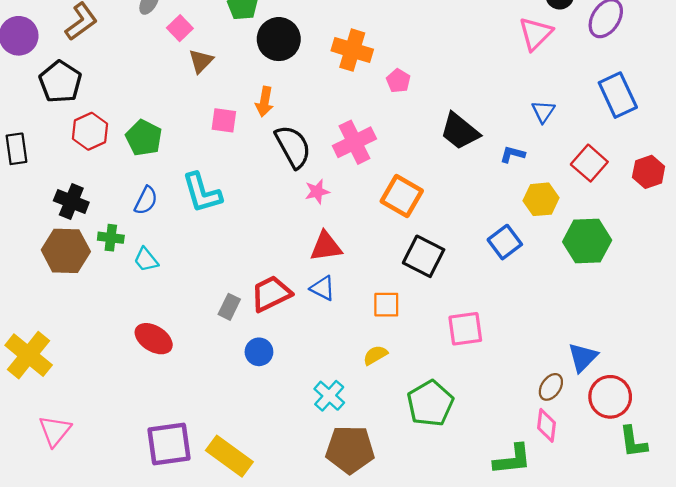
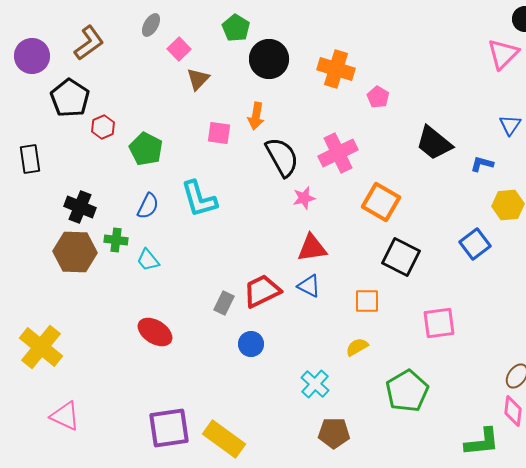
red hexagon: (90, 131) -> (103, 127), moved, size x0.7
pink triangle: (55, 431) -> (65, 416), turned -44
brown pentagon: (350, 449) -> (334, 433), size x0.7

